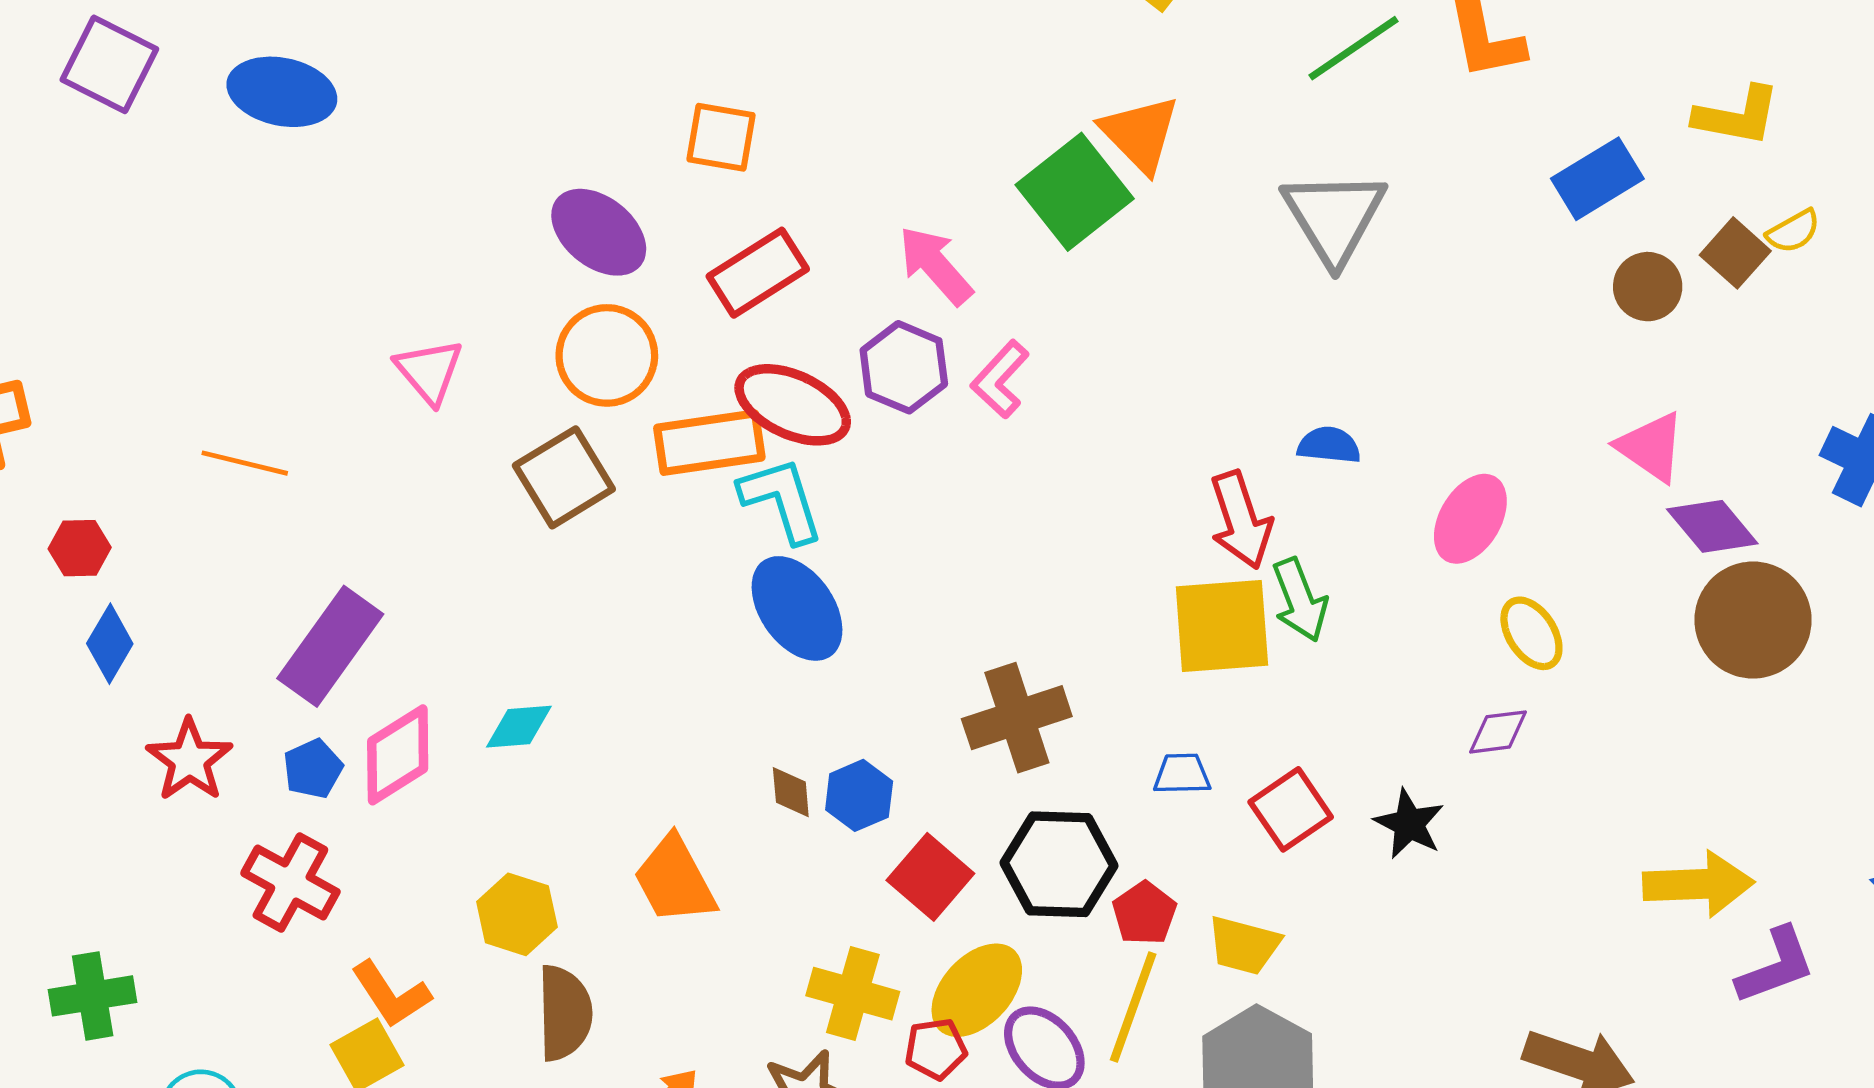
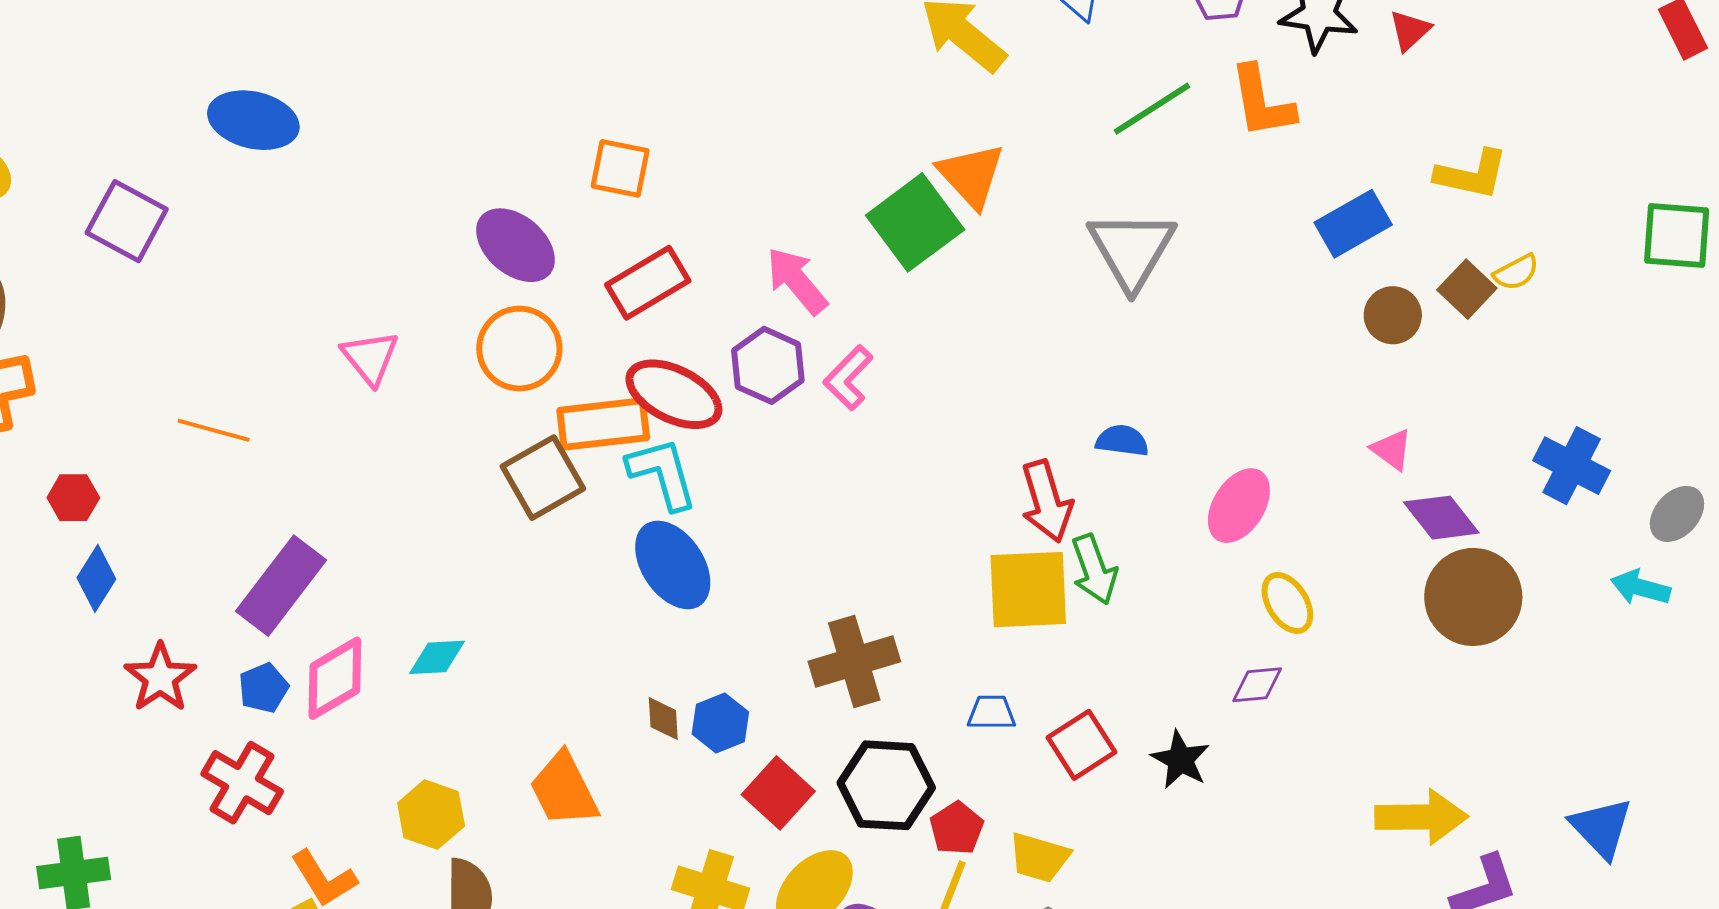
purple square: (109, 64) -> (127, 221), moved
pink triangle: (1651, 447) -> (1392, 450), size x0.7
brown square: (564, 477) -> (543, 478), moved

